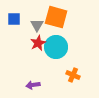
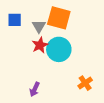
orange cross: (73, 75) -> (85, 83), moved, turned 32
purple arrow: (33, 85) -> (35, 89), turned -56

